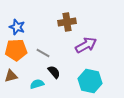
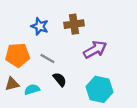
blue star: (17, 27) -> (40, 26), moved
cyan semicircle: (37, 84) -> (32, 89), moved

